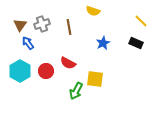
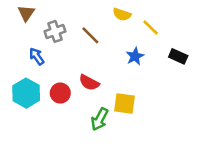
yellow line: (141, 21) -> (151, 28), moved
brown triangle: (20, 25) -> (26, 13), moved
brown line: (69, 27) -> (90, 35), turned -35

